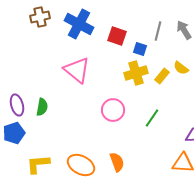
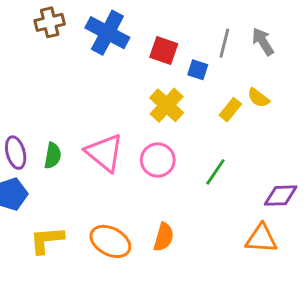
pink triangle: (77, 70) -> (104, 153), moved
yellow cross: (136, 73) -> (167, 105), moved, turned -30
orange semicircle: (117, 162) -> (164, 237), turned 36

